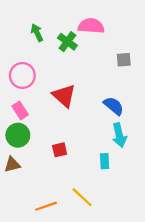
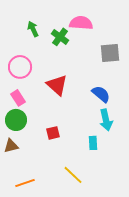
gray square: (124, 60) -> (110, 53), size x1.5
orange line: (46, 206) -> (25, 183), moved

